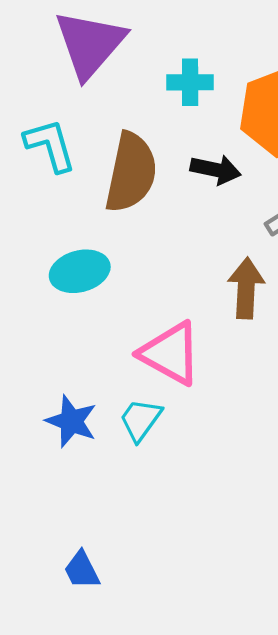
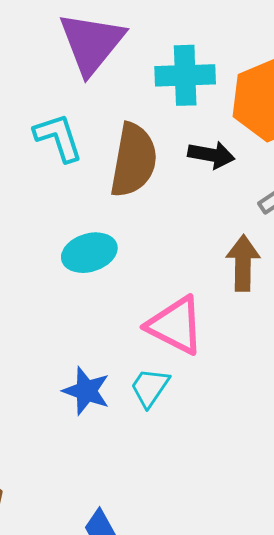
cyan cross: (190, 82) -> (185, 75), size x1.4

